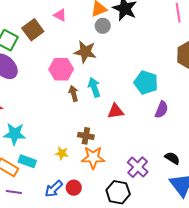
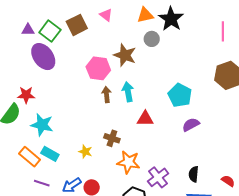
gray circle: (103, 26) -> (152, 39), moved
purple semicircle: (162, 110) -> (191, 125), turned -150
orange star: (93, 158) -> (128, 162), moved
black semicircle: (172, 158) -> (194, 174), turned -126
purple line: (14, 192) -> (42, 183), moved

